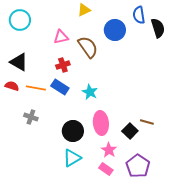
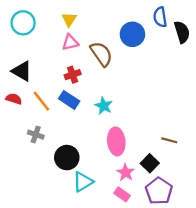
yellow triangle: (84, 10) -> (69, 19), moved, turned -32
orange line: (36, 88) -> (41, 101), turned 42
black circle: (73, 131) -> (67, 158), moved
black square: (130, 131) -> (150, 163), moved

